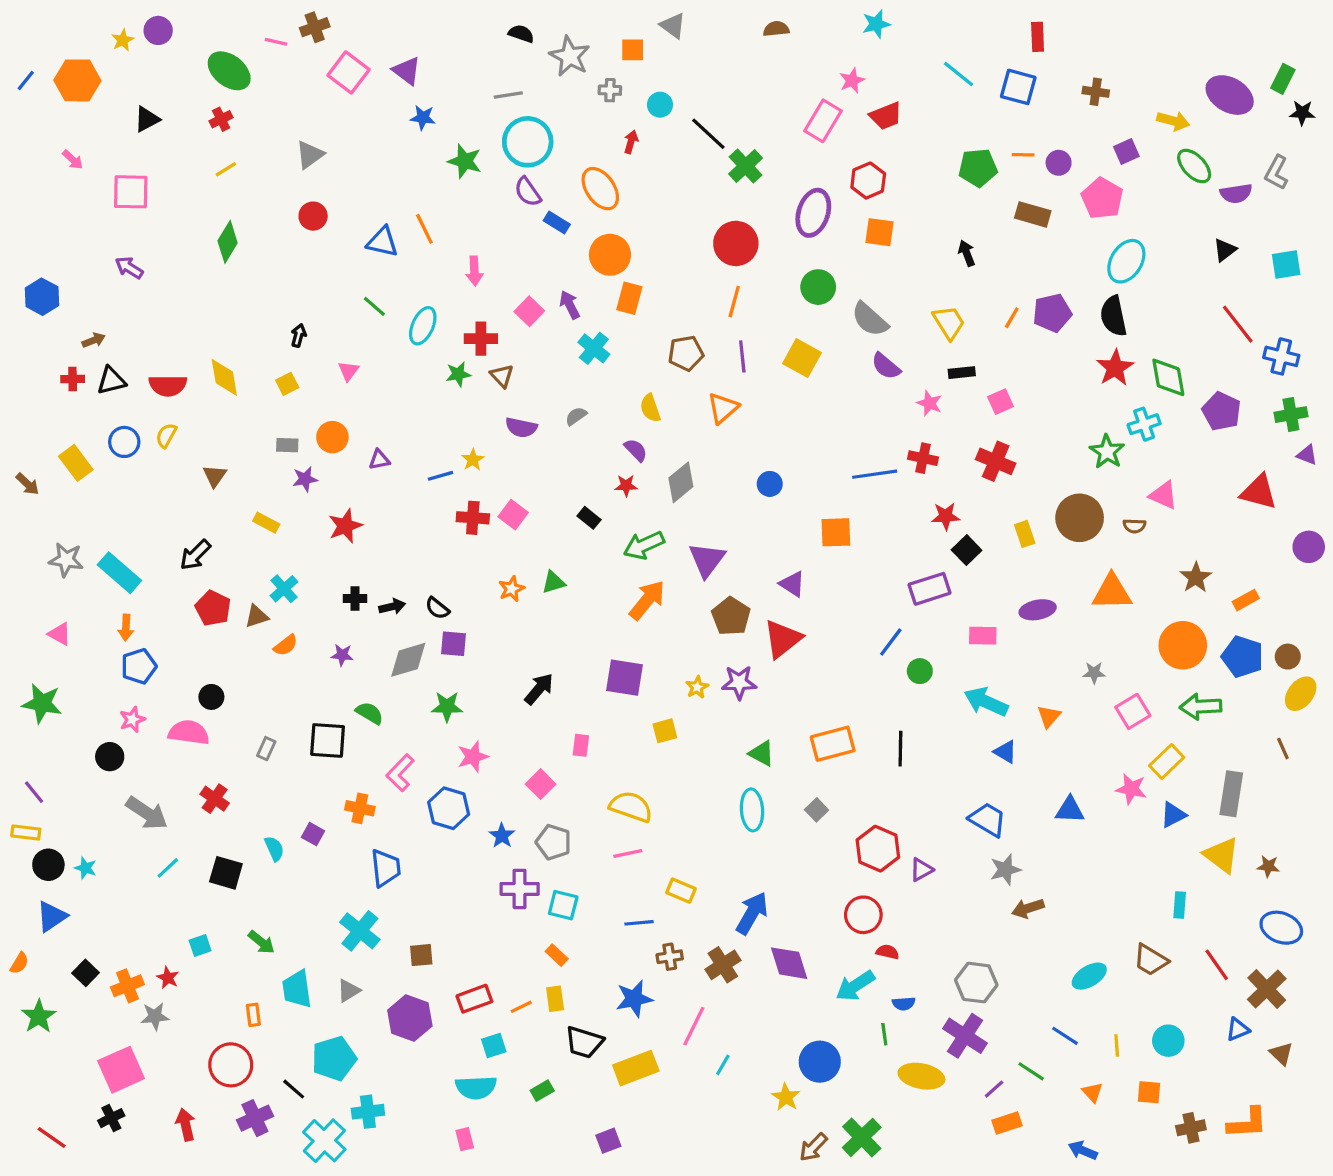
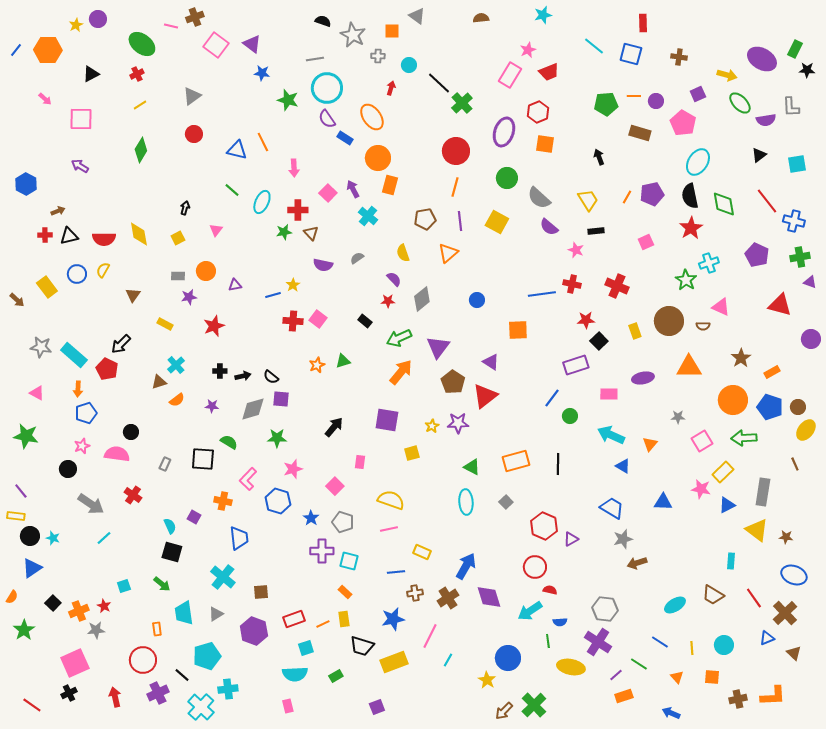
gray L-shape: (1276, 172) -> (791, 107), turned -30
green diamond: (1168, 377) -> (724, 204), moved
pink square: (1000, 402) -> (646, 242), moved
red pentagon: (213, 608) -> (107, 369), moved
black square: (226, 873) -> (172, 552), moved

